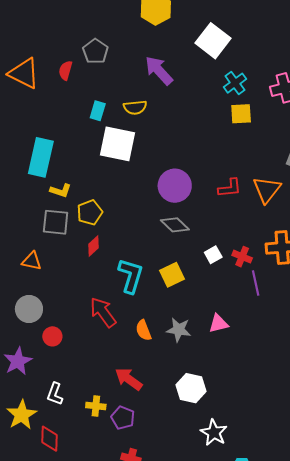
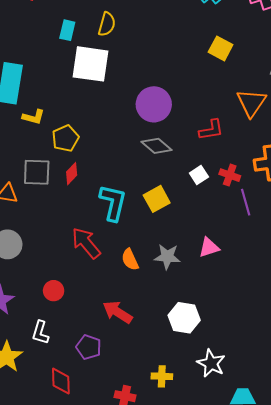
yellow semicircle: (135, 107) -> (107, 24), turned -65
yellow square: (241, 114) -> (221, 48), moved, turned 35
red L-shape: (230, 188) -> (211, 130), moved
gray square: (56, 222) -> (37, 172), moved
red circle: (52, 336) -> (54, 291), moved
yellow cross: (96, 406) -> (162, 376), moved
purple pentagon: (123, 418) -> (89, 347), moved
red diamond: (49, 439) -> (61, 381), moved

